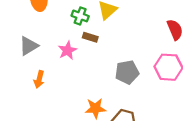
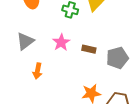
brown rectangle: (90, 37) -> (89, 49), moved

